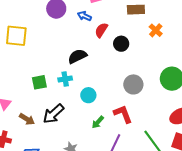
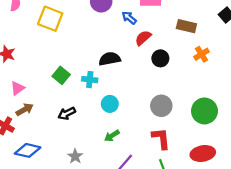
green square: (39, 82) -> (61, 75), turned 35
black arrow: (53, 114) -> (67, 113), size x0.7
red L-shape: (123, 114) -> (161, 138), moved
brown arrow: (27, 119) -> (25, 109), moved, turned -77

